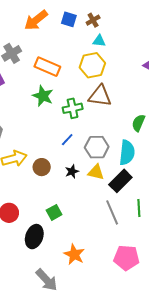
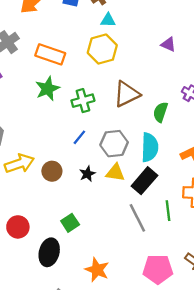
green star: (43, 96) -> (47, 89), turned 30
brown triangle: (100, 96) -> (127, 94), moved, turned -30

